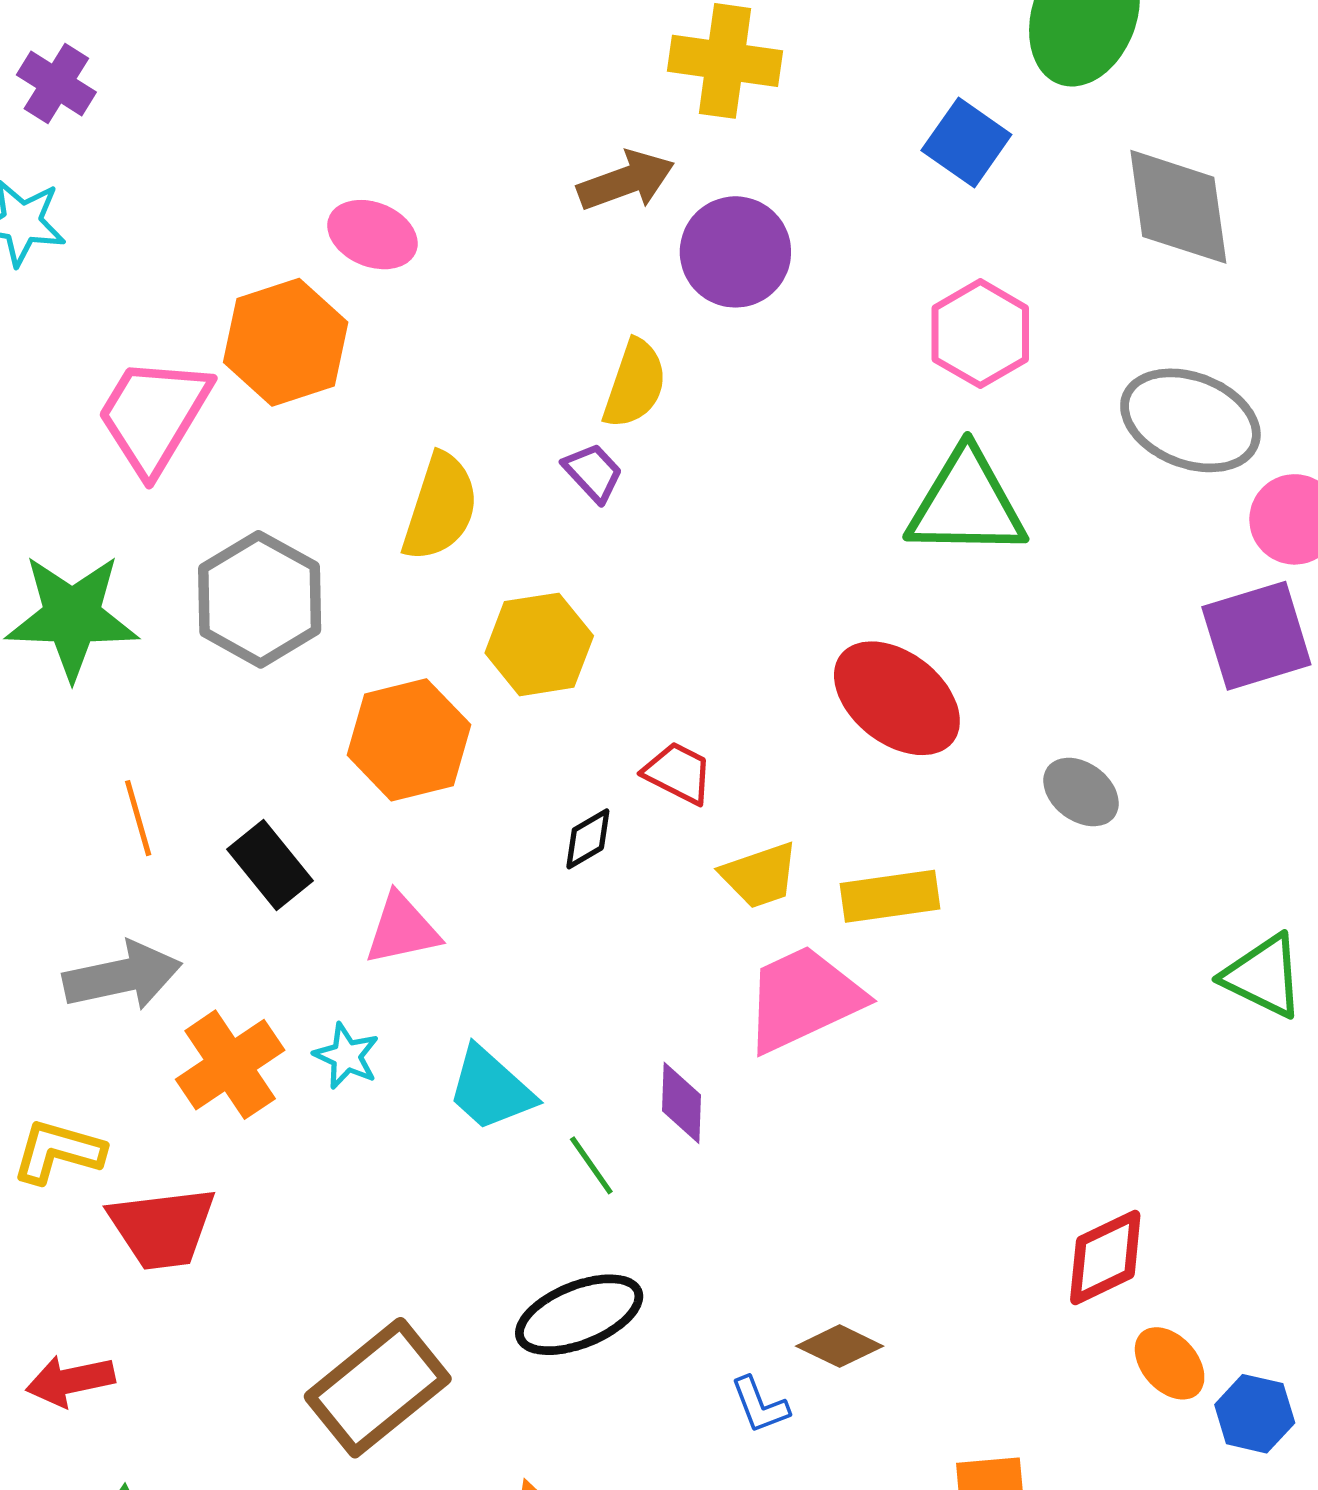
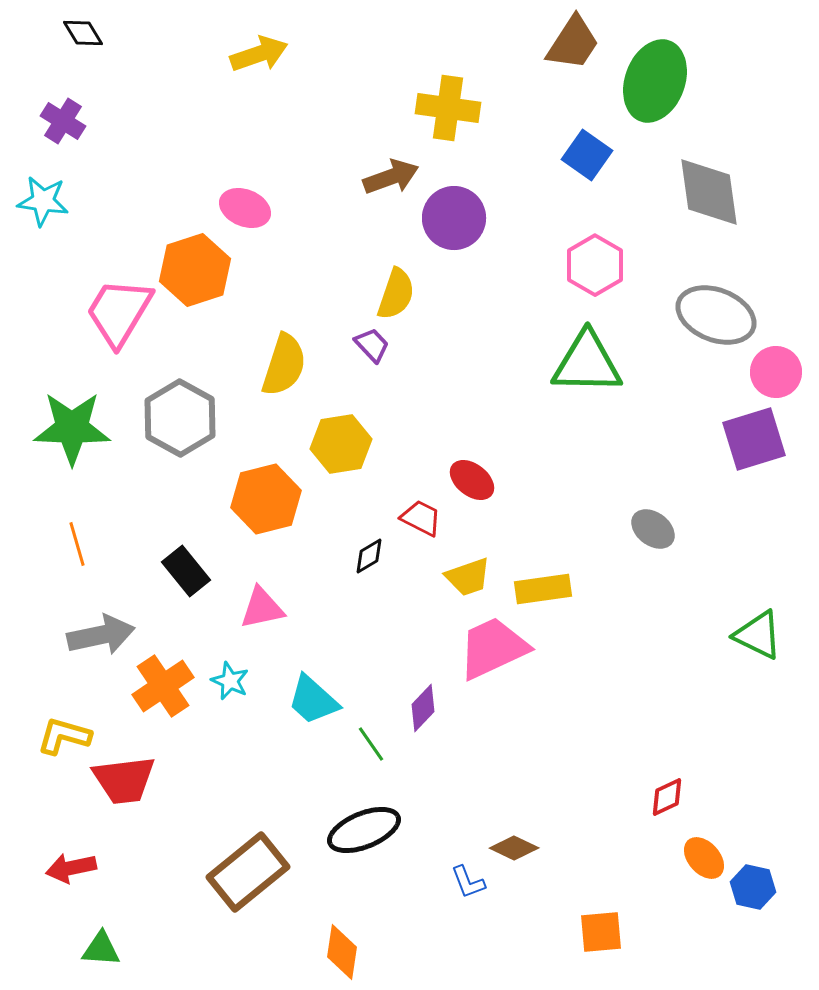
red ellipse: (897, 698) -> (472, 480), moved, size x0.6
orange line: (138, 818) -> (77, 544), moved
purple diamond: (682, 1103) -> (423, 708), turned 42
red diamond: (1105, 1257) -> (667, 797), size x0.7

